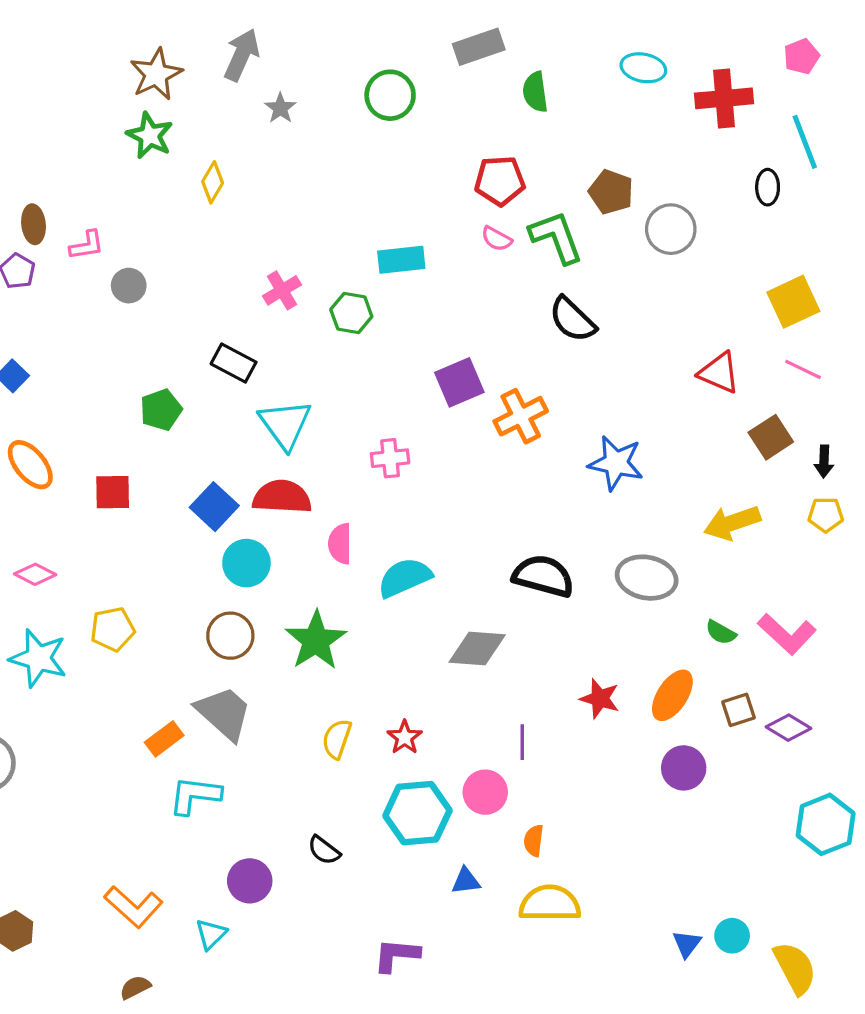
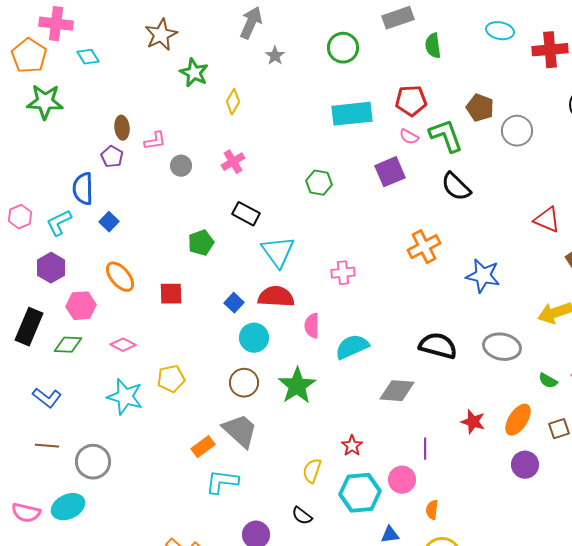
brown star: (156, 74) -> (161, 35), moved
cyan rectangle: (401, 260) -> (352, 114), moved, size x1.4
pink cross: (282, 290) -> (233, 162), moved
purple square: (459, 382) -> (390, 172), moved
blue square: (214, 507) -> (234, 303), size x0.7
yellow semicircle: (337, 739) -> (312, 471), moved

